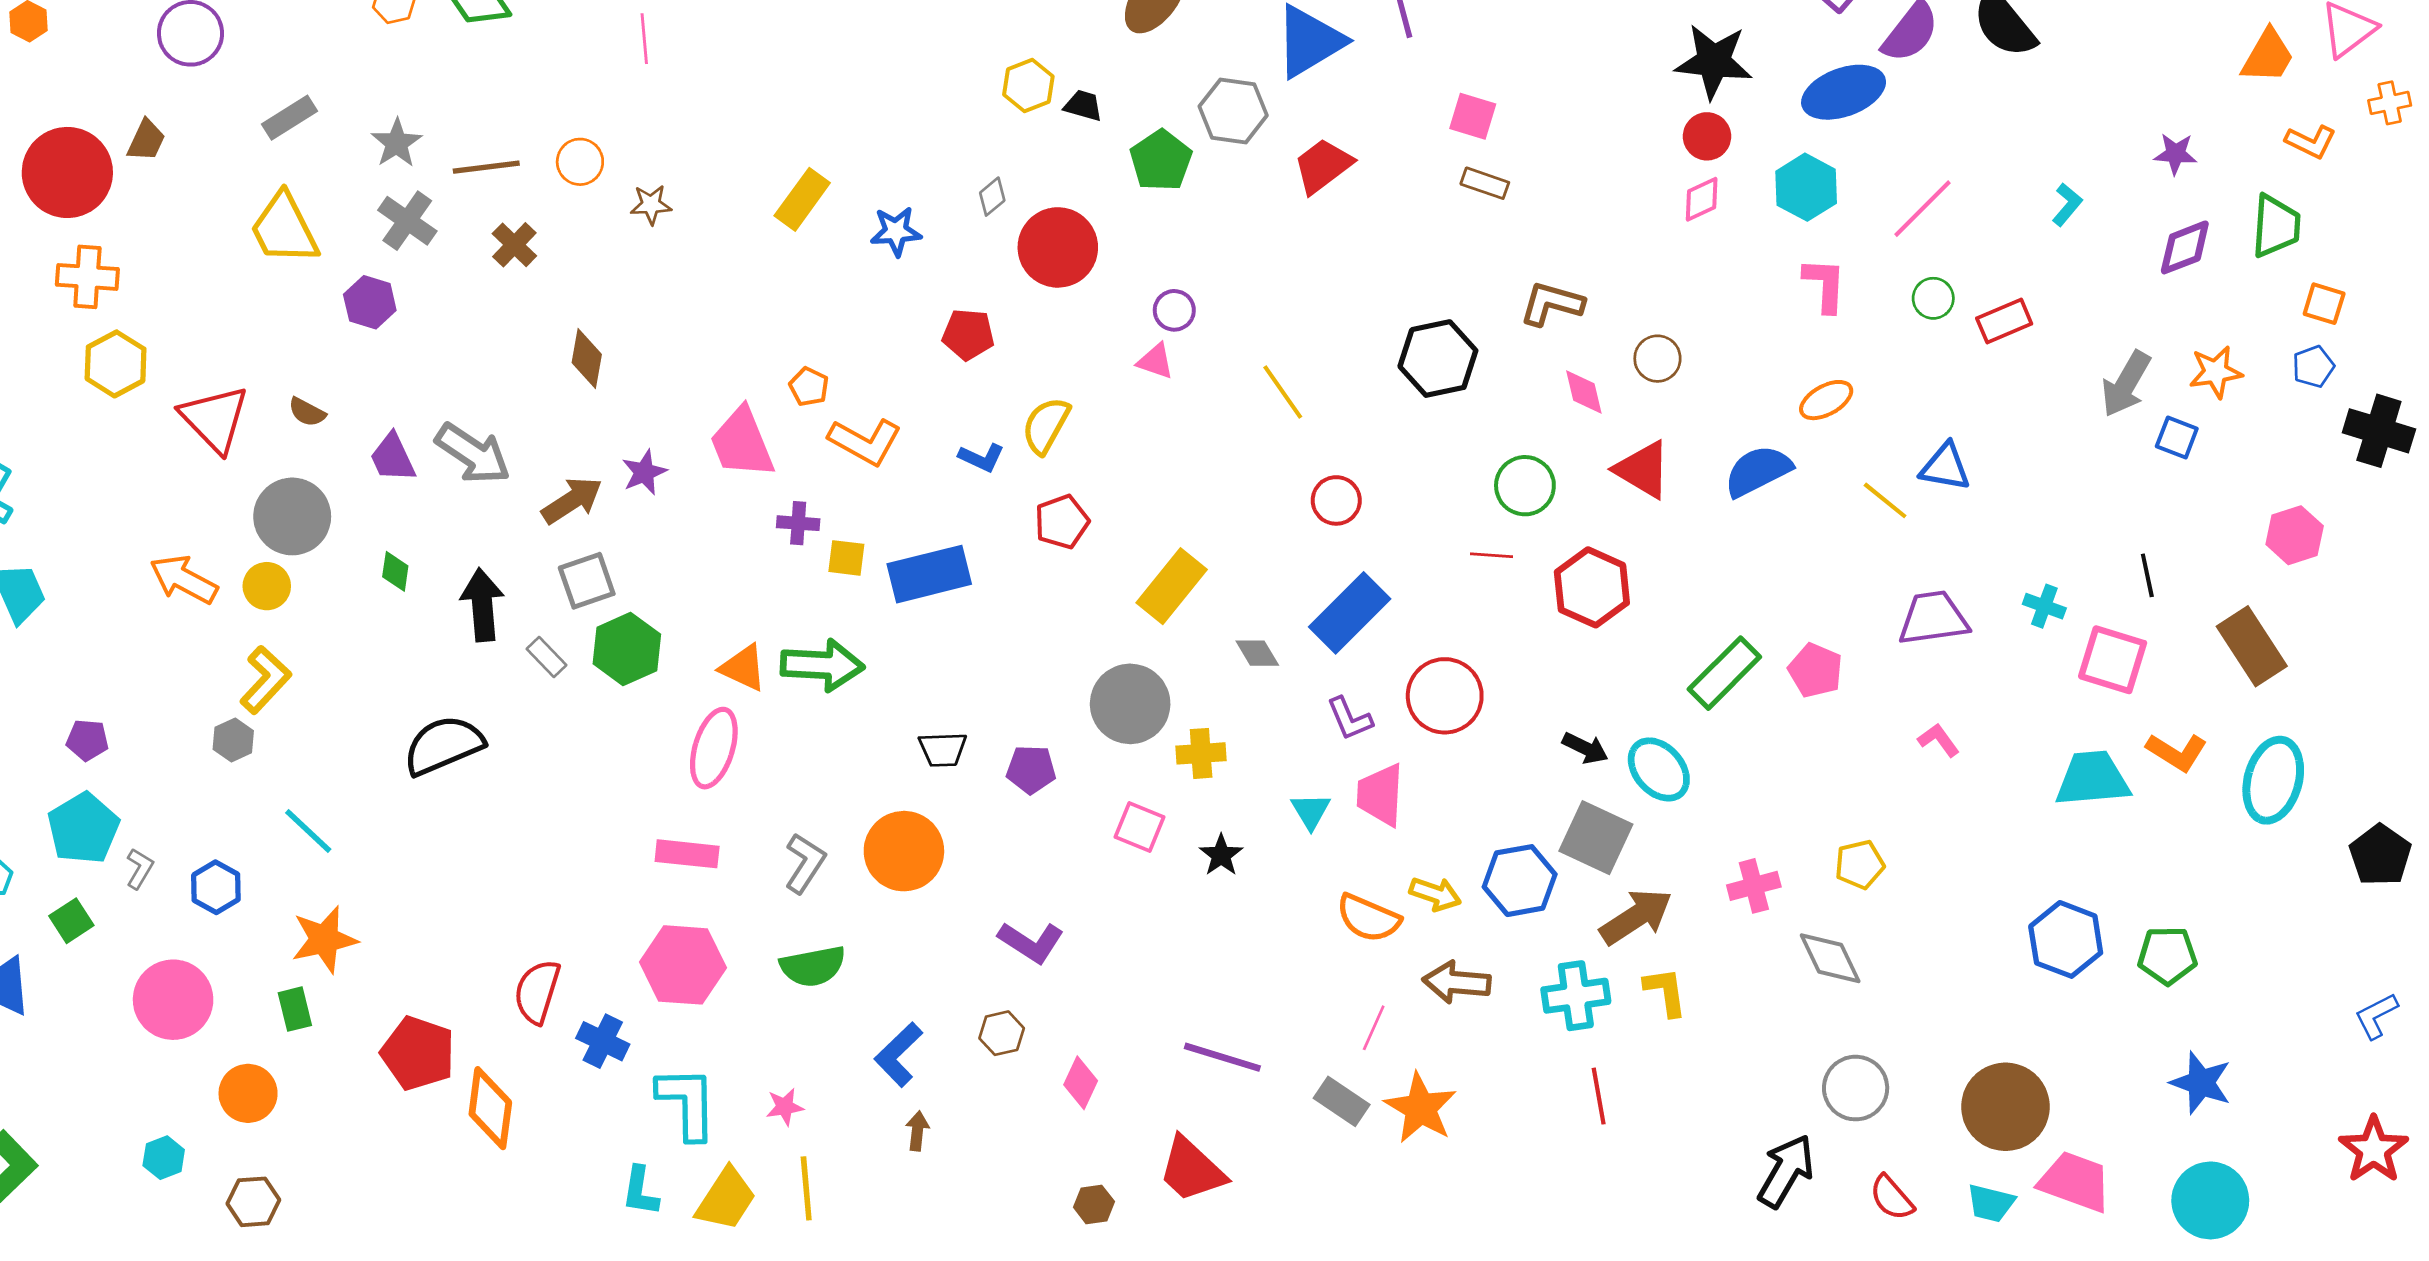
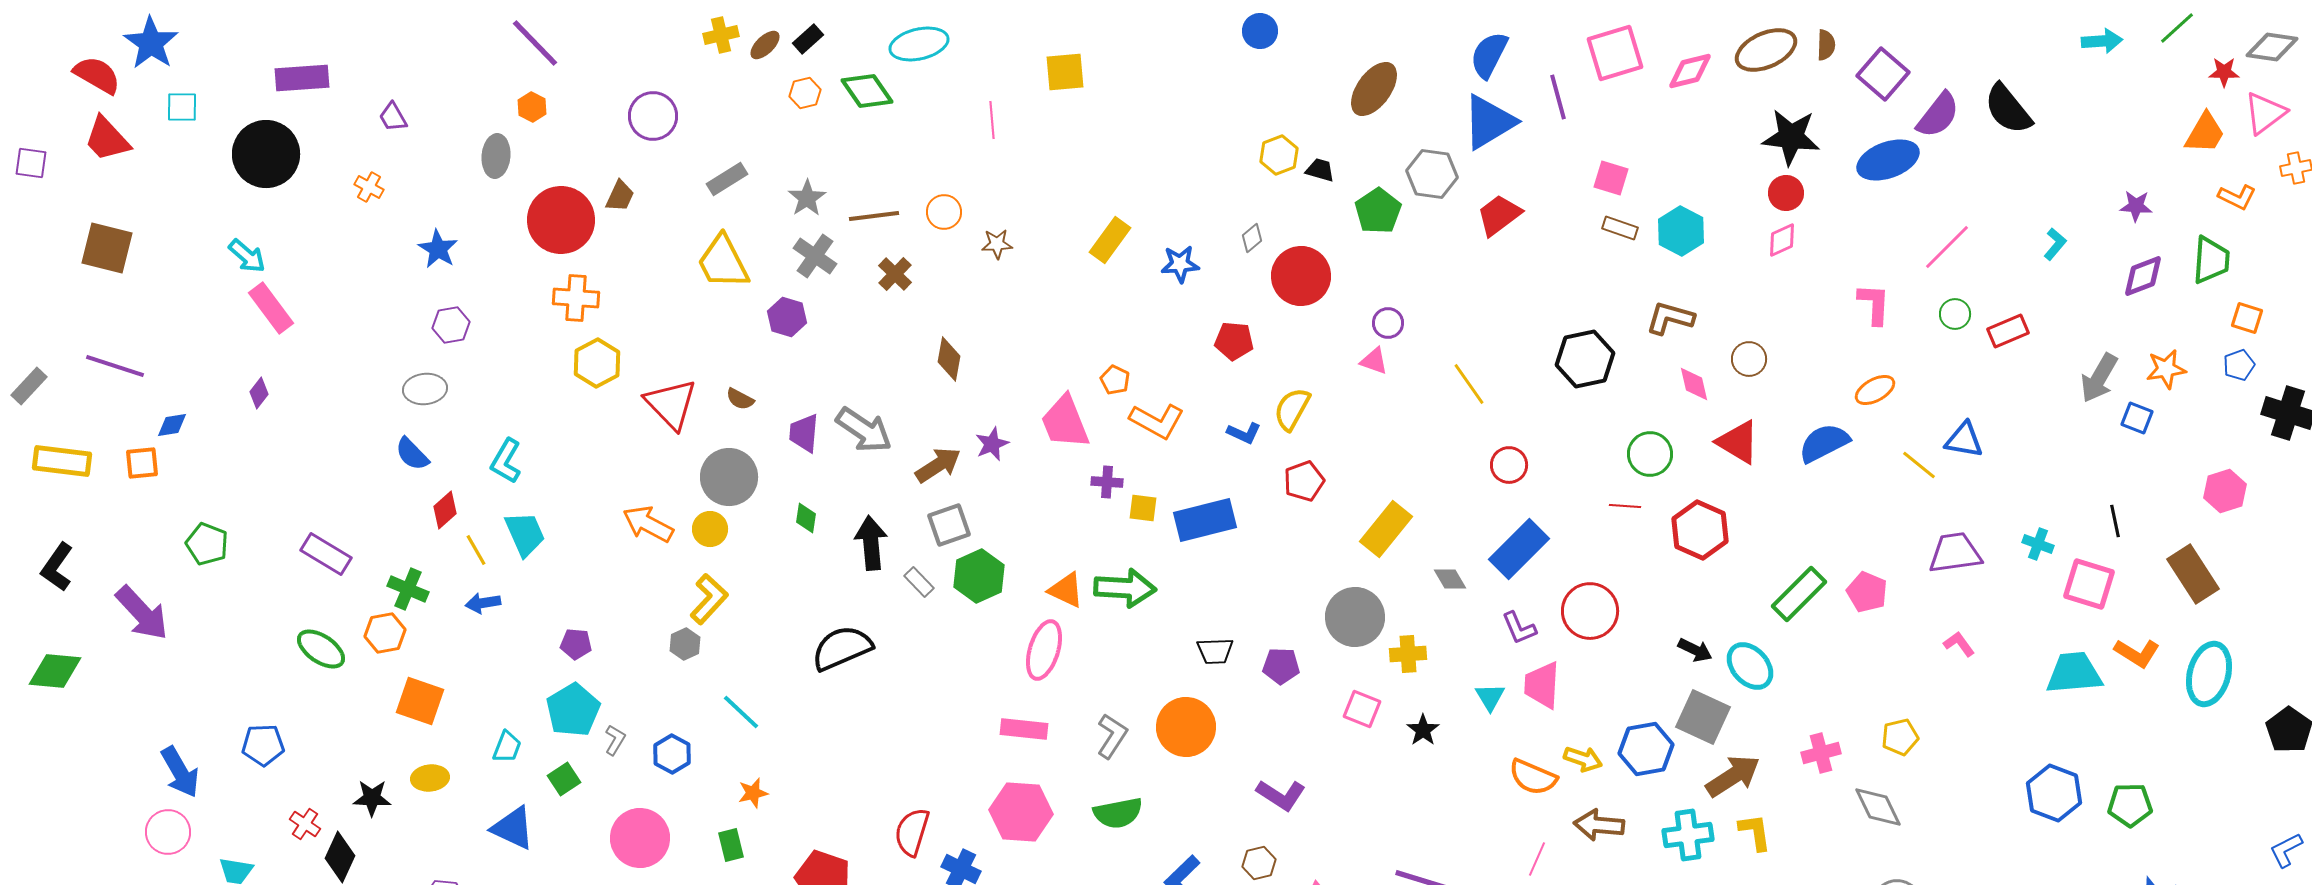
cyan hexagon: (1806, 187) -> (1681, 231), moved
purple trapezoid: (393, 458) -> (804, 433), turned 30
orange star: (324, 939) -> (753, 793), size x0.6

